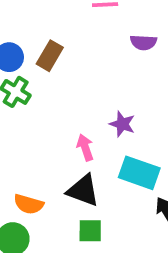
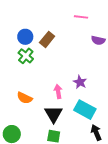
black triangle: (83, 190) -> (53, 114), turned 30
orange semicircle: (29, 204) -> (25, 98), moved

